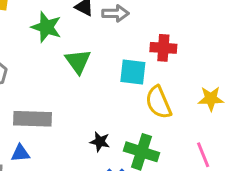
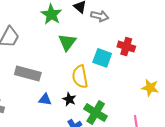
yellow semicircle: (158, 102) -> (80, 77), moved
blue triangle: (20, 153) -> (45, 99), moved

